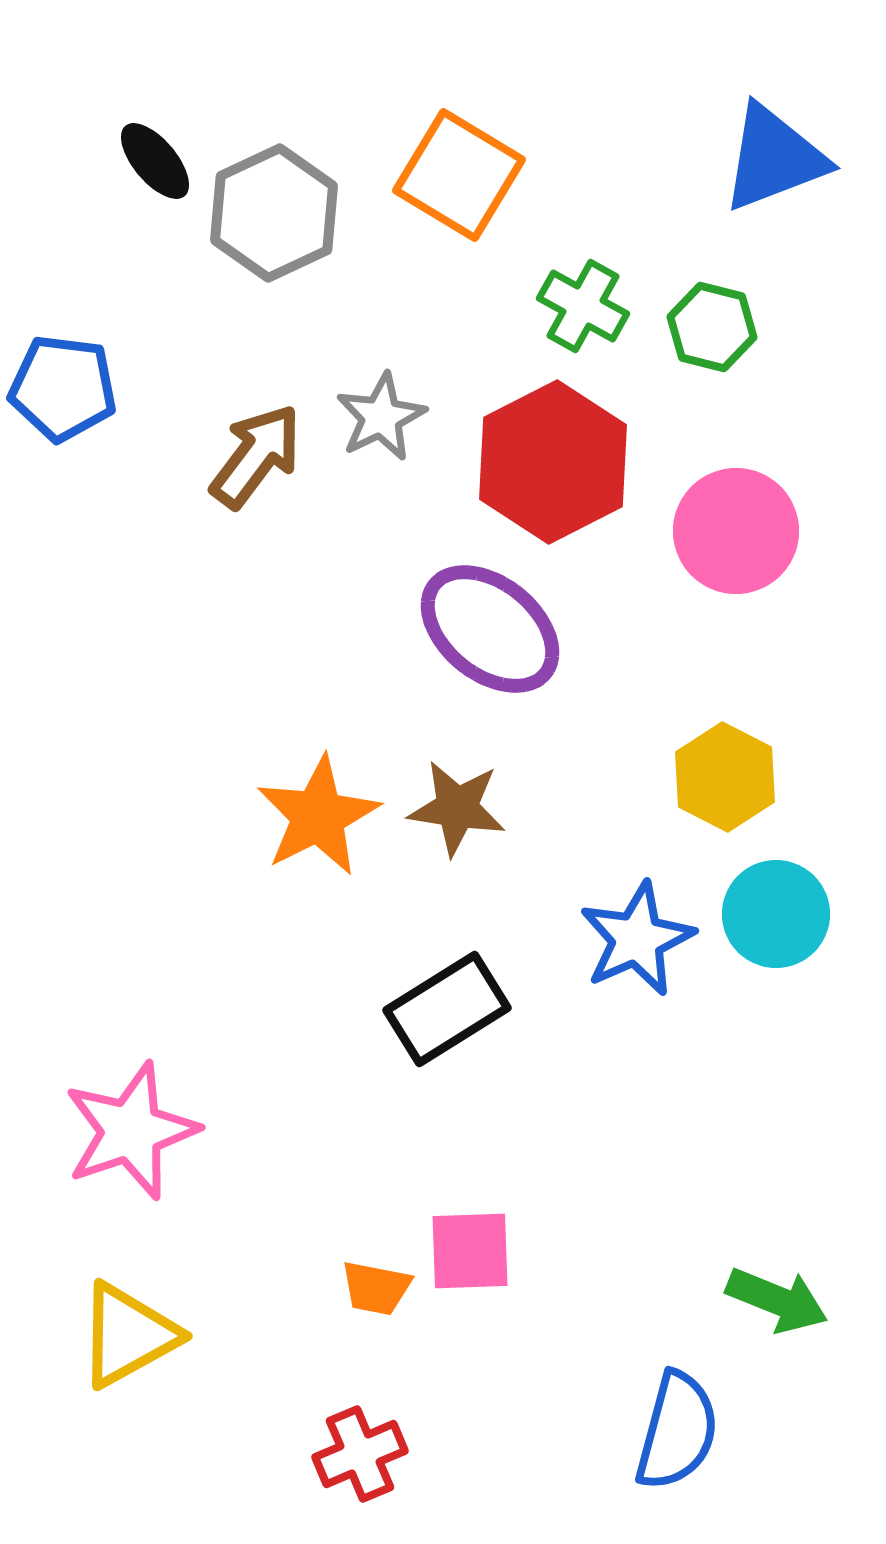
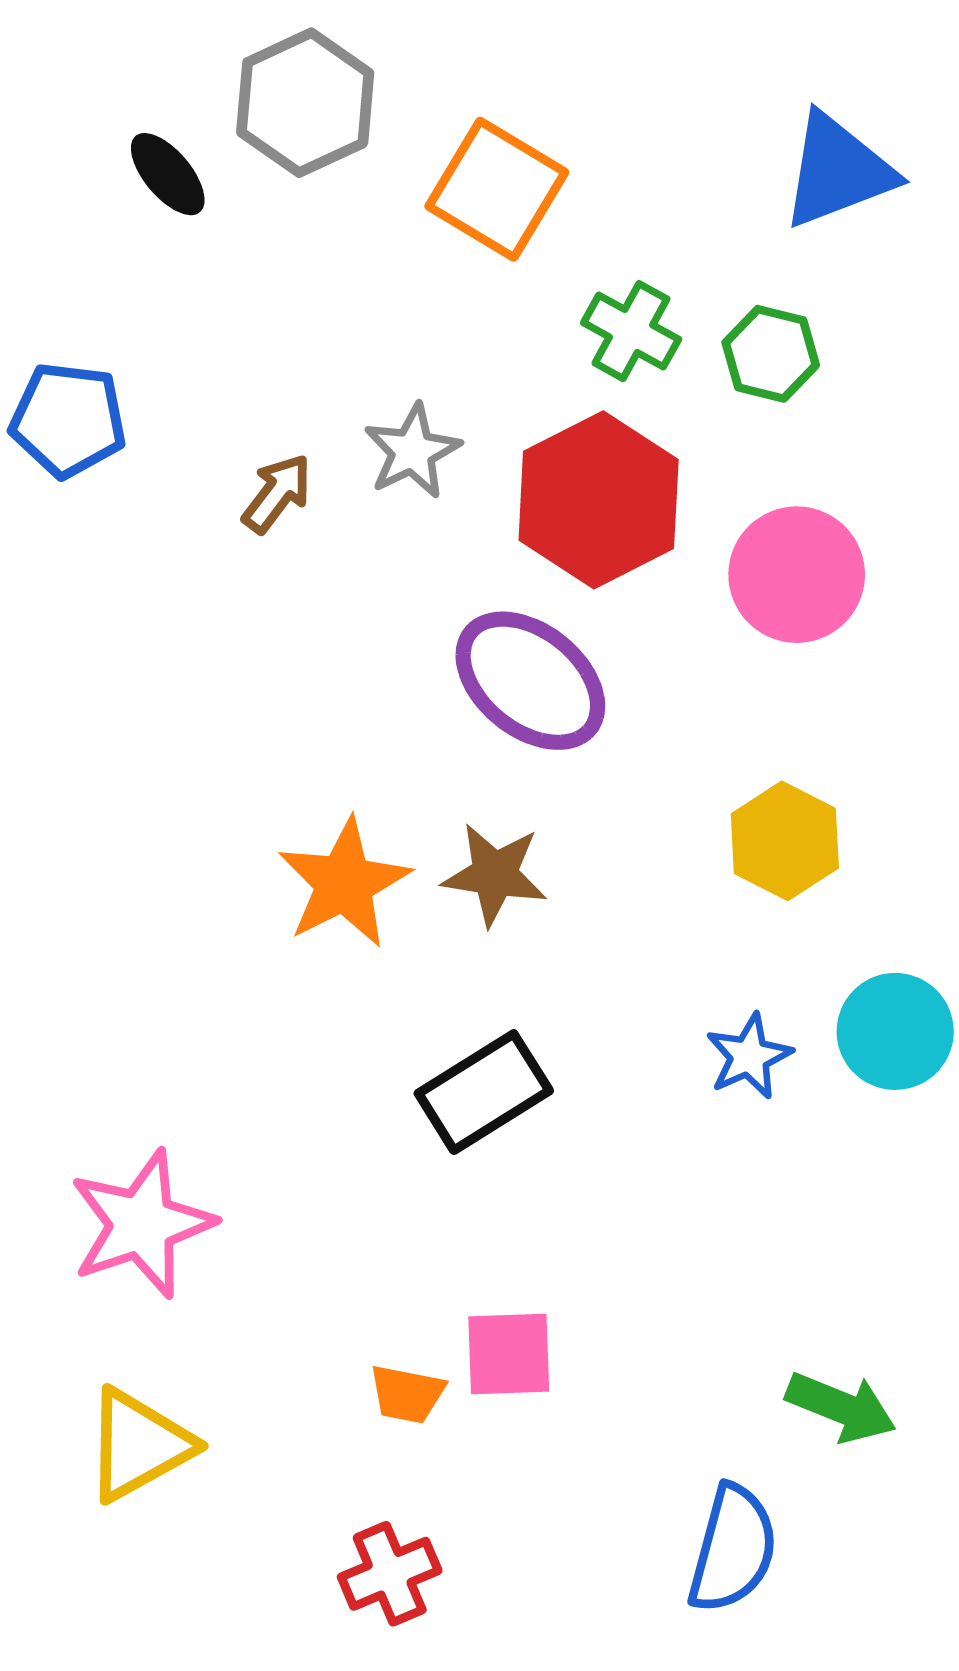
gray hexagon: (274, 213) -> (305, 103), moved
brown arrow: (256, 456) -> (277, 493), size x0.7
cyan circle: (776, 914) -> (895, 1031), moved
blue star: (637, 939) -> (749, 1056), moved, size x0.7

